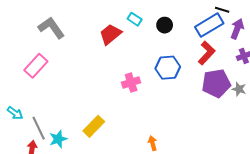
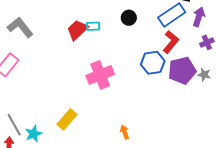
cyan rectangle: (135, 19) -> (93, 26), moved, turned -32
blue hexagon: (168, 68) -> (153, 63), moved
pink cross: (131, 82) -> (100, 75), size x1.5

